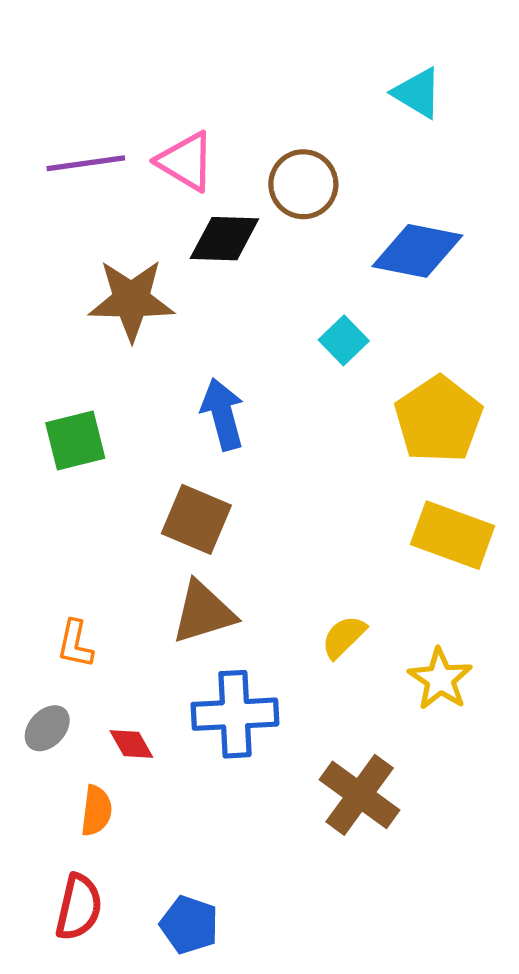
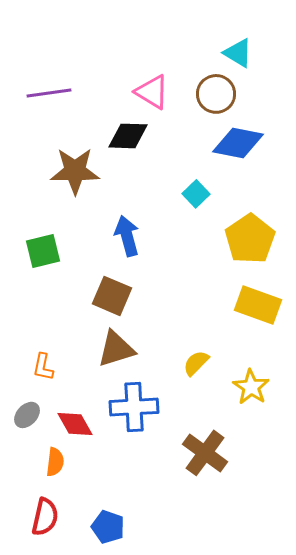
pink triangle: (186, 161) -> (152, 92), moved
brown circle: (303, 184) -> (216, 94), moved
red diamond: (131, 744) -> (75, 424), size x1.4

